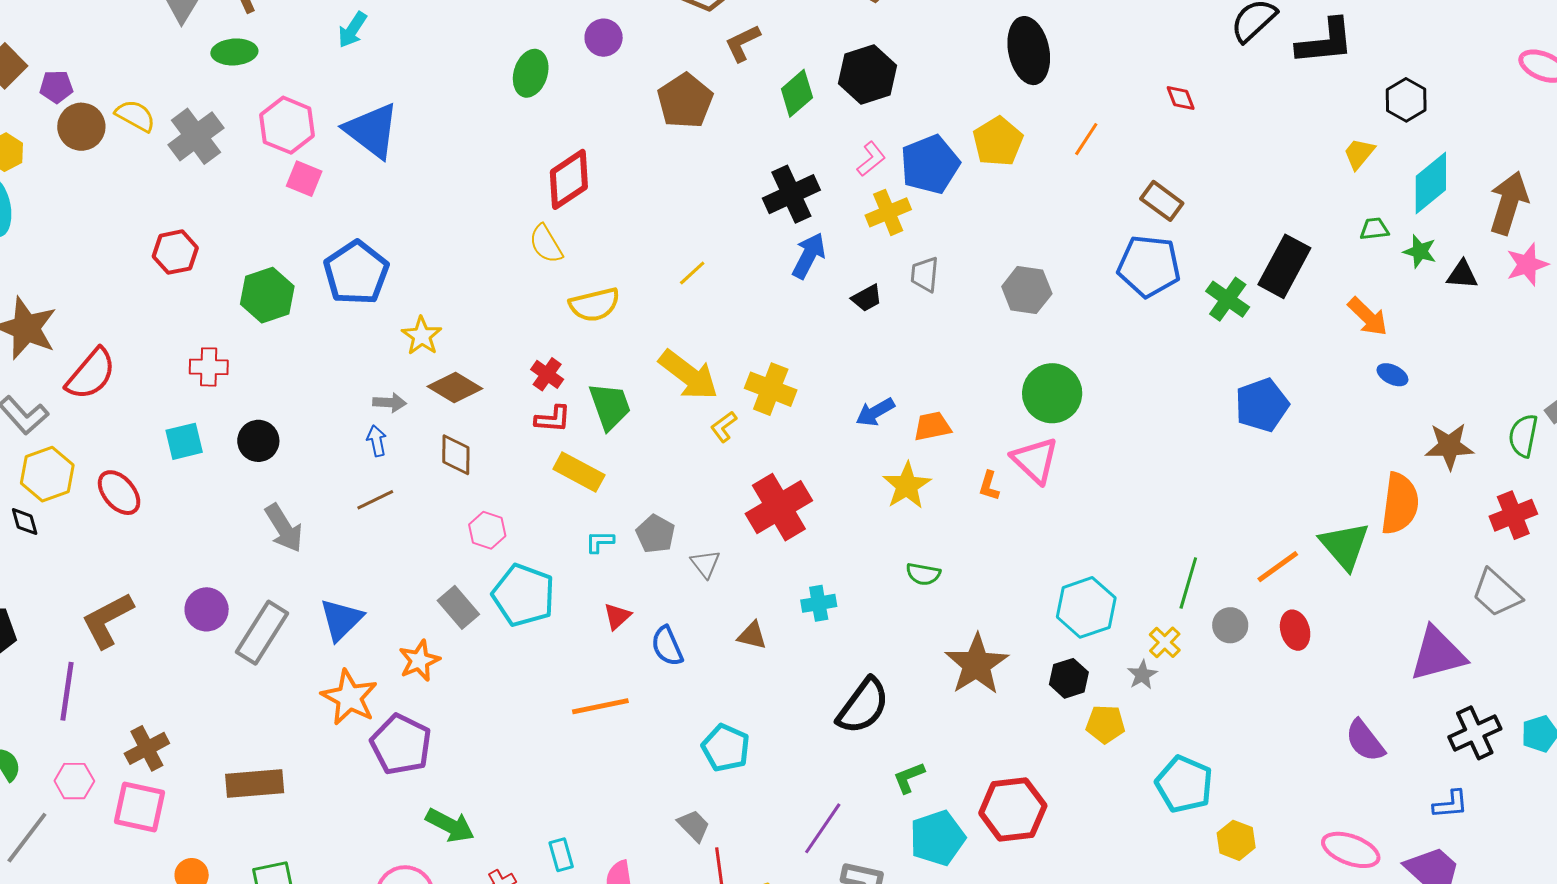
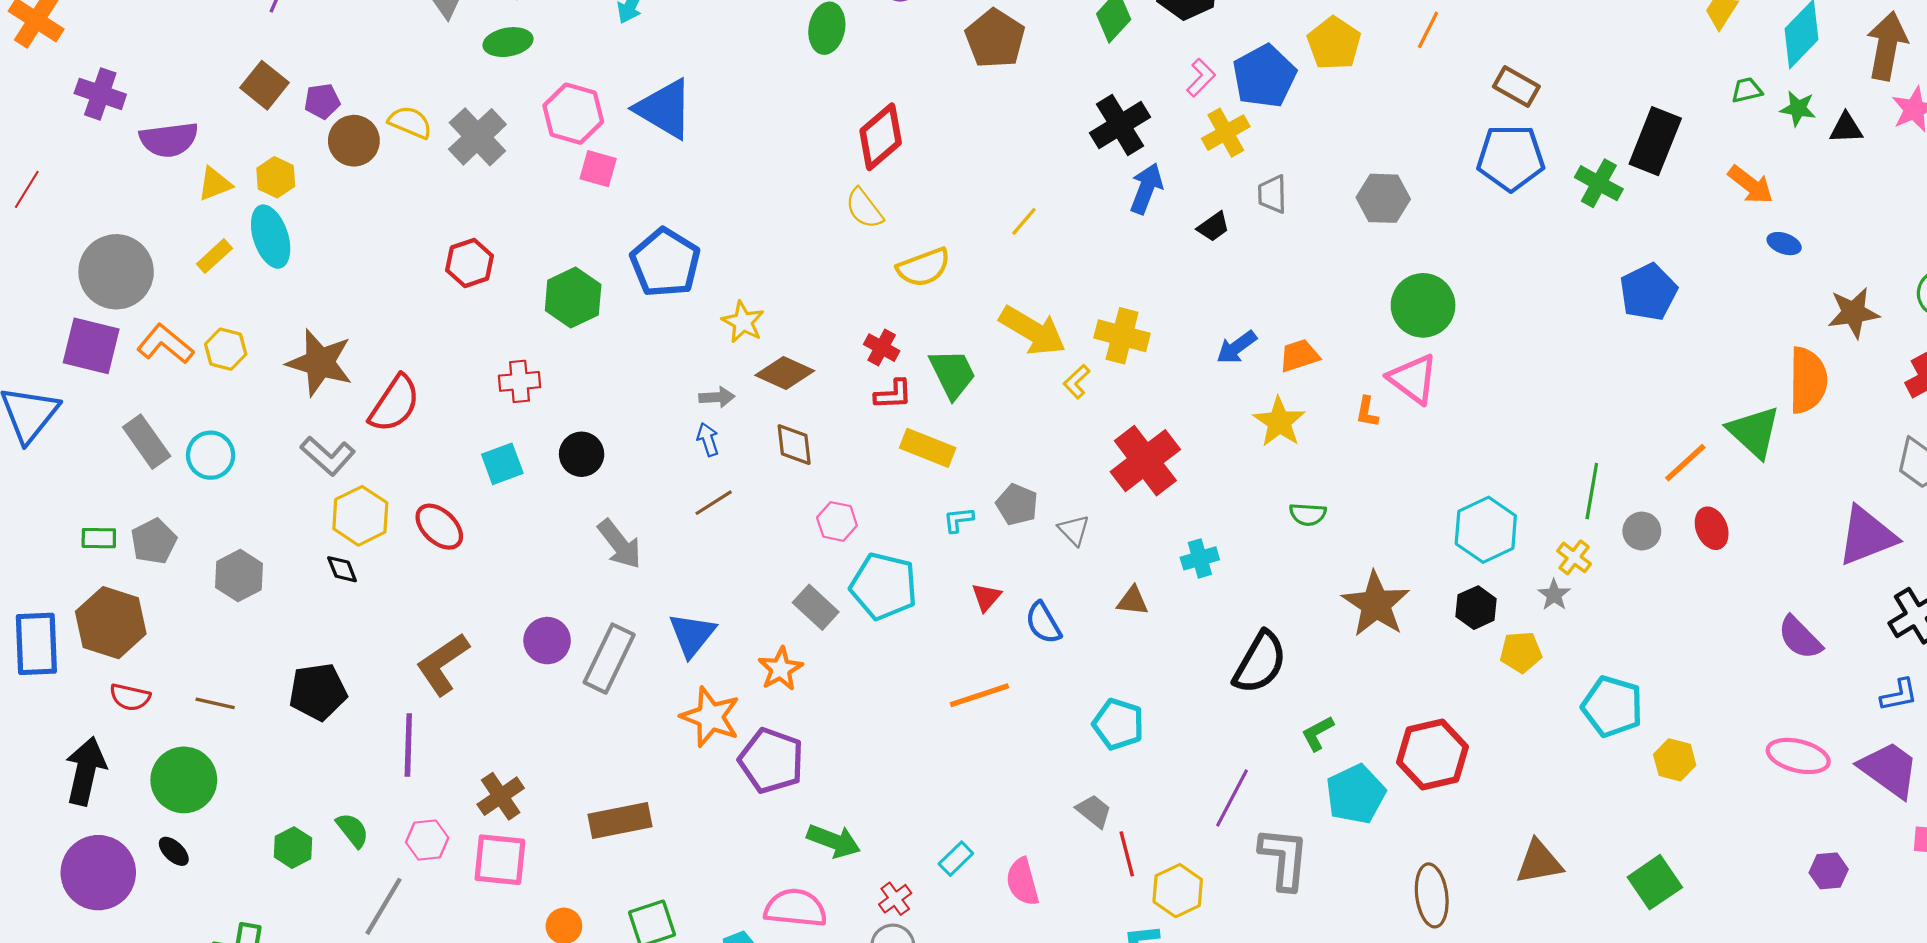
cyan rectangle: (561, 855) -> (956, 859), turned 68

